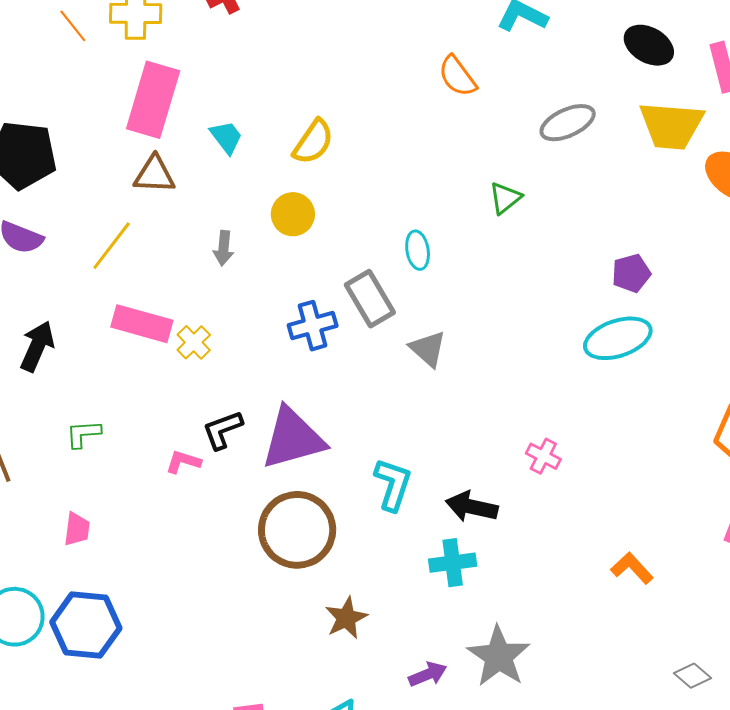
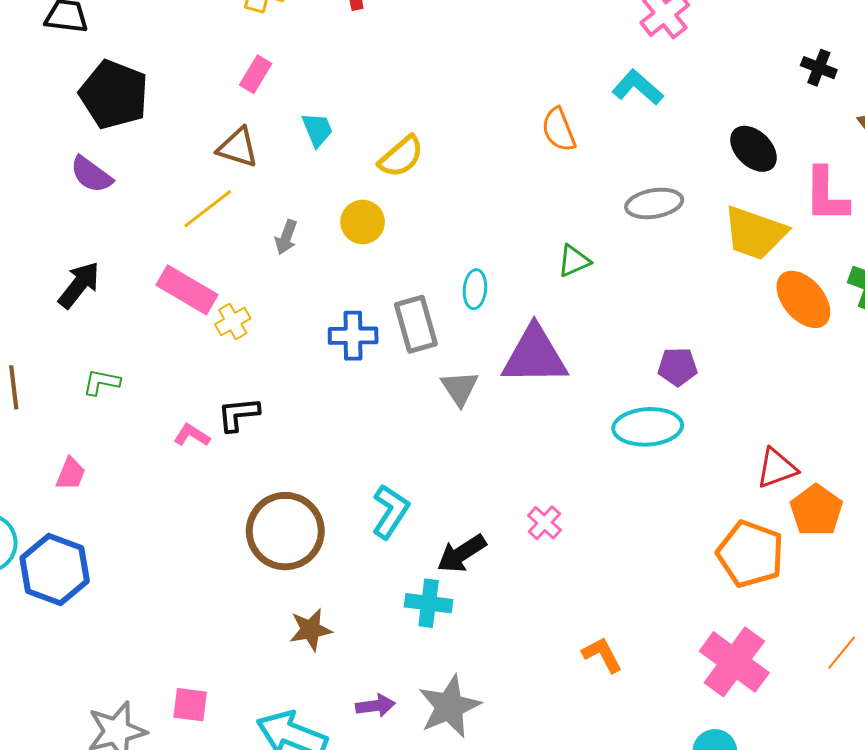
pink rectangle: (153, 100) -> (256, 74), size x0.5
yellow line: (112, 246) -> (208, 209), moved
purple triangle: (293, 438) -> (535, 356), moved
black arrow: (472, 507) -> (462, 554), turned -60

